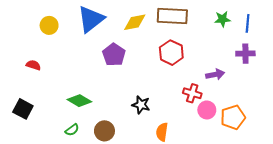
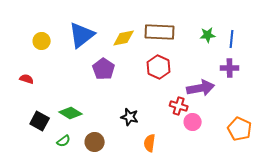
purple arrow: (215, 74) -> (201, 88), size x1.5
black square: (23, 109) -> (40, 121), moved
orange pentagon: (233, 117) -> (240, 129), moved, turned -30

